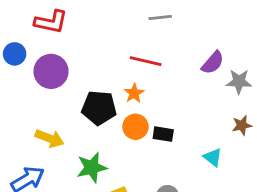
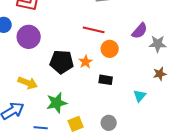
orange star: (134, 93) -> (86, 62), moved
orange circle: (135, 127) -> (110, 49), moved
cyan triangle: (213, 157) -> (140, 96), turned 32

